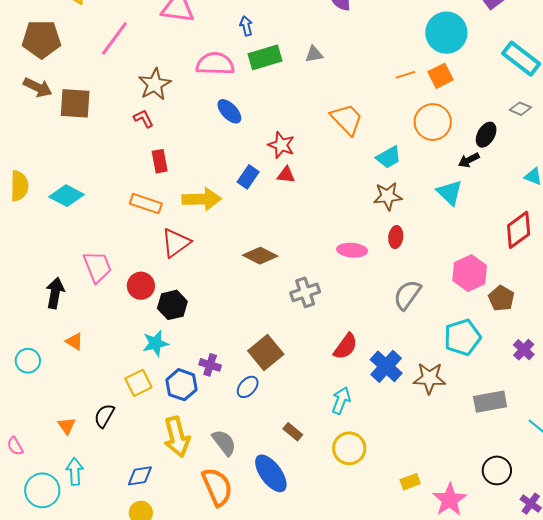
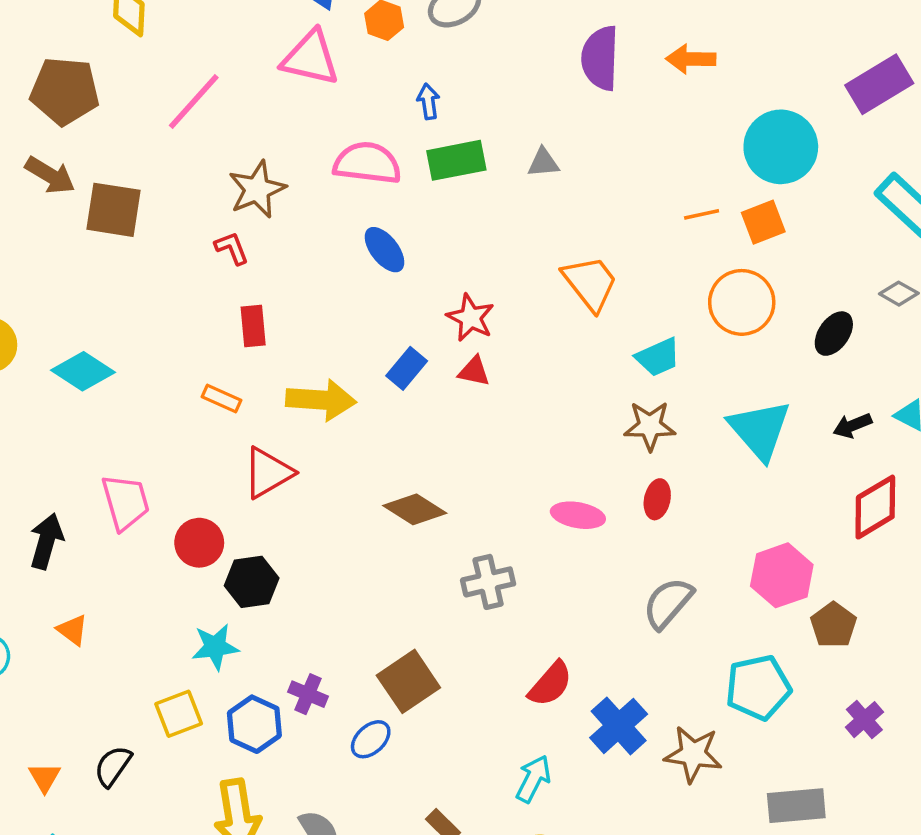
black arrow: (469, 160) -> (852, 425), moved
cyan triangle: (450, 193) -> (760, 430), size x1.4
orange rectangle: (146, 204) -> (221, 398), size x0.7

